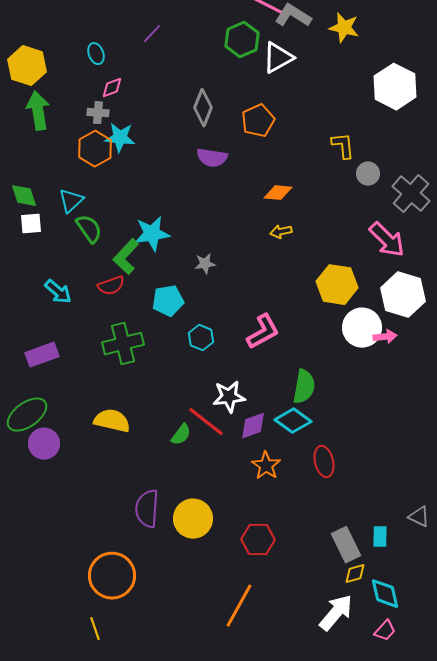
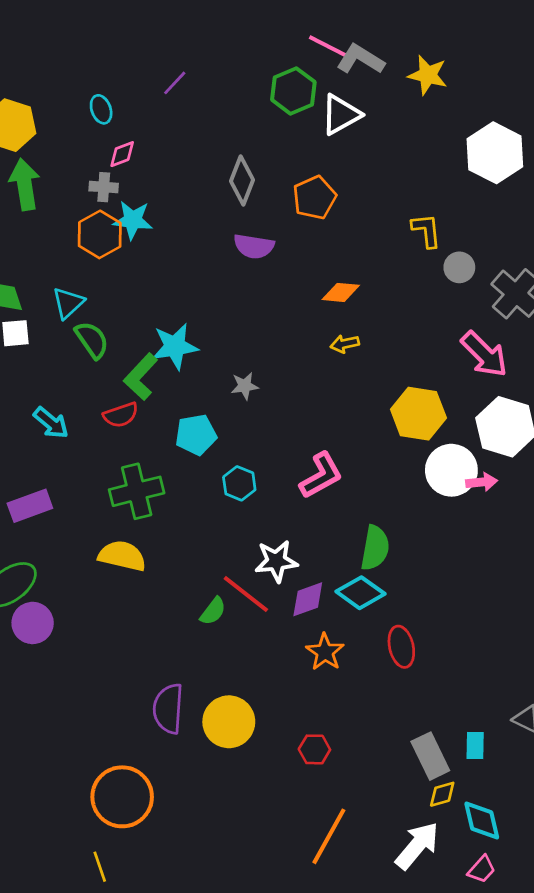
yellow semicircle: (112, 421) -> (122, 556), moved
red hexagon: (258, 540) -> (314, 749), size x0.7
orange line: (239, 606) -> (329, 836), moved

